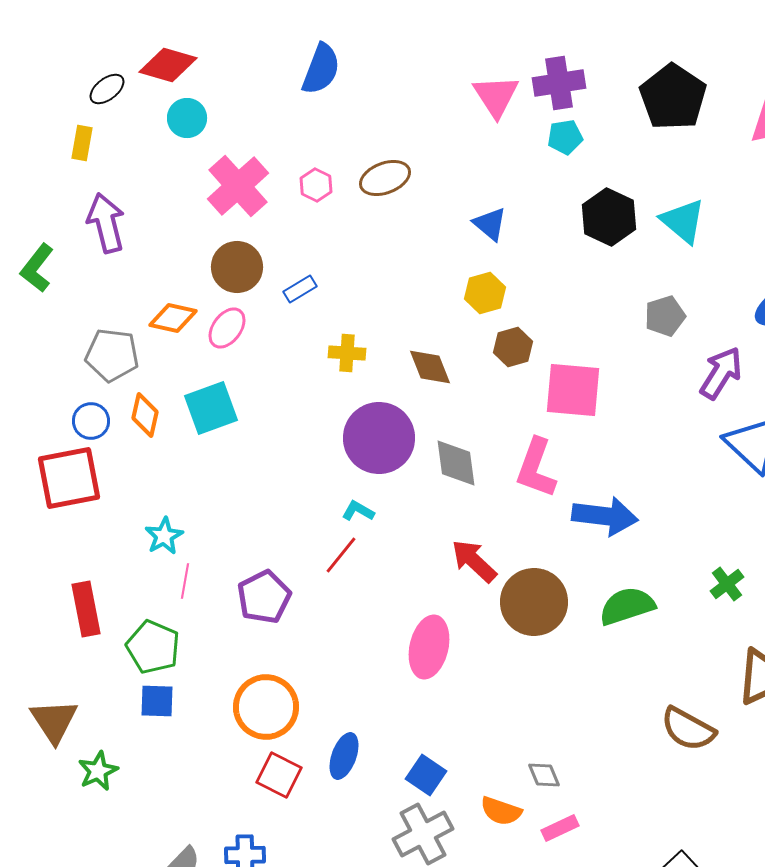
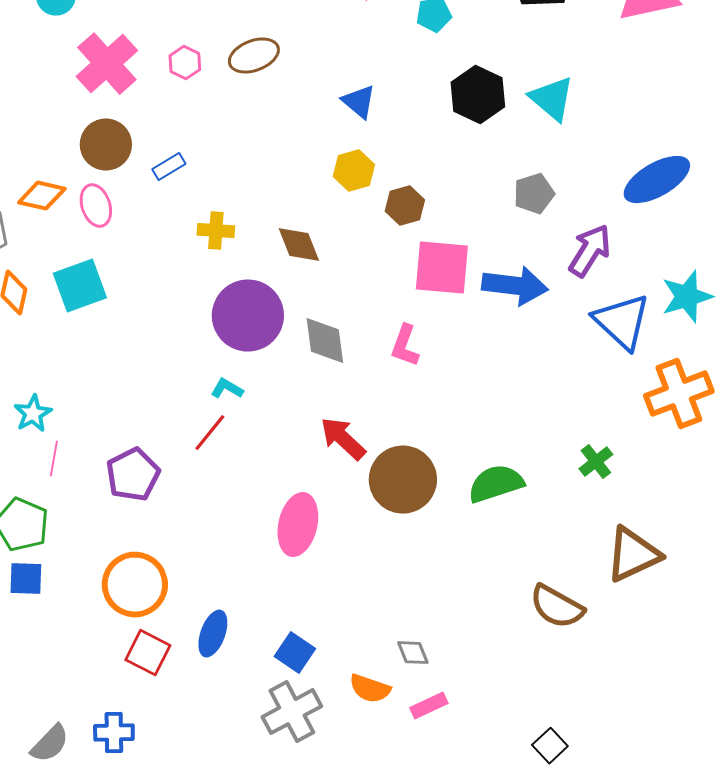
pink ellipse: (227, 328) -> (96, 206), turned -54
brown hexagon: (513, 347) -> (405, 206), moved
pink L-shape: (536, 468) -> (405, 346), size x0.7
blue arrow: (605, 516) -> (515, 286), moved

